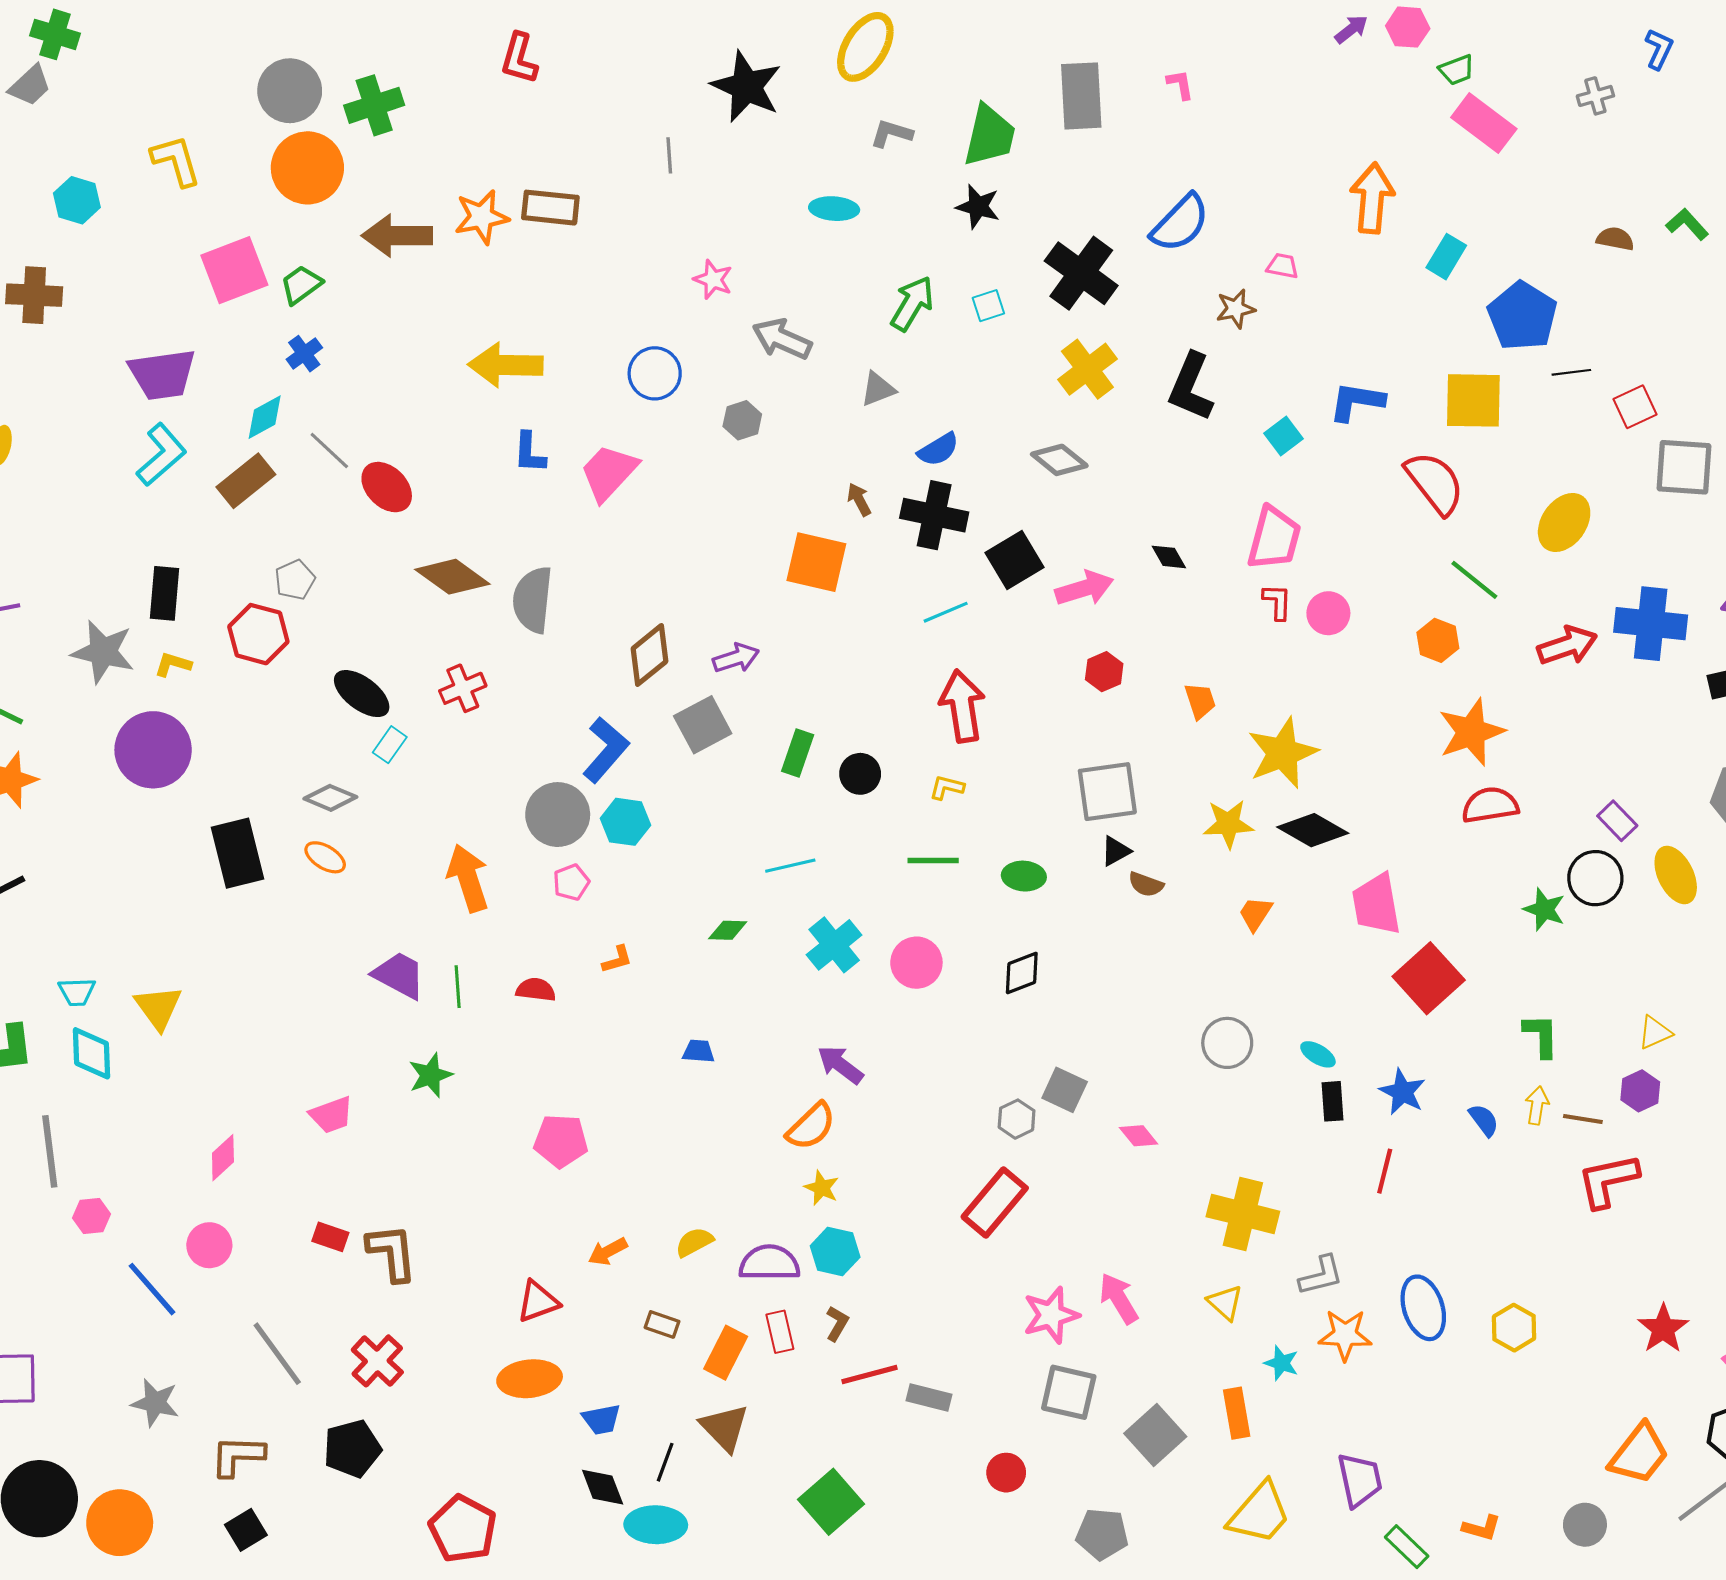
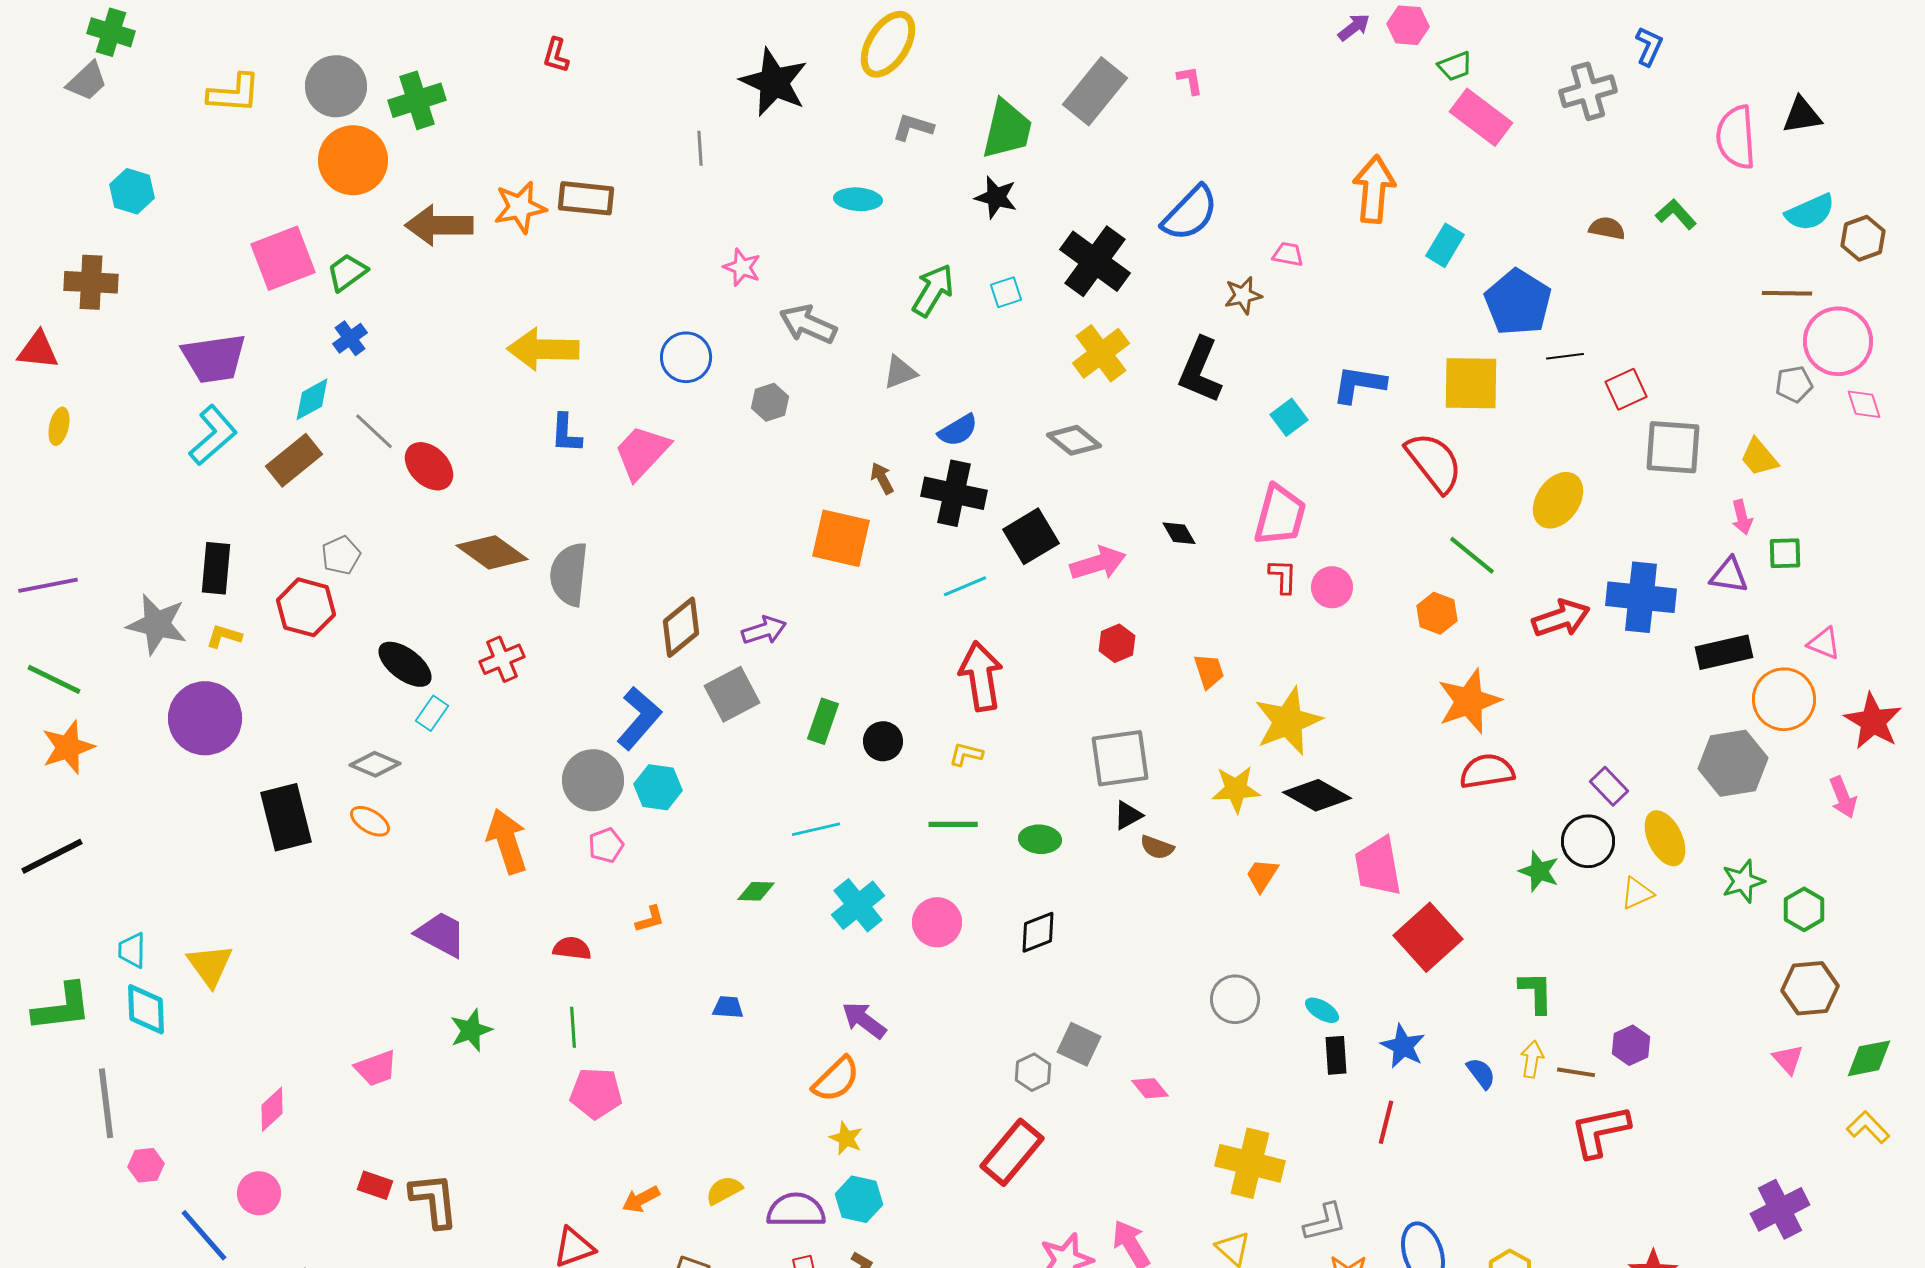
red L-shape: (519, 58) -> (556, 55), size x0.7
gray rectangle: (1081, 96) -> (1095, 91), turned 42
gray cross: (1595, 96) -> (1588, 91), size x1.6
yellow L-shape: (176, 161) -> (234, 93), moved, turned 110
green line: (458, 987) -> (573, 1027), moved
cyan trapezoid: (77, 992) -> (132, 950), turned 93
yellow triangle: (1655, 1032) -> (1637, 893), moved

